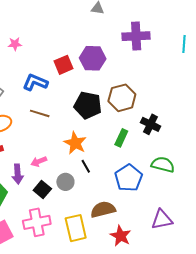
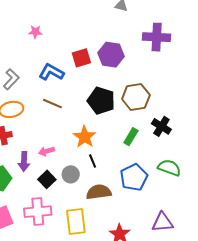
brown semicircle: (103, 210) -> (99, 192), moved

